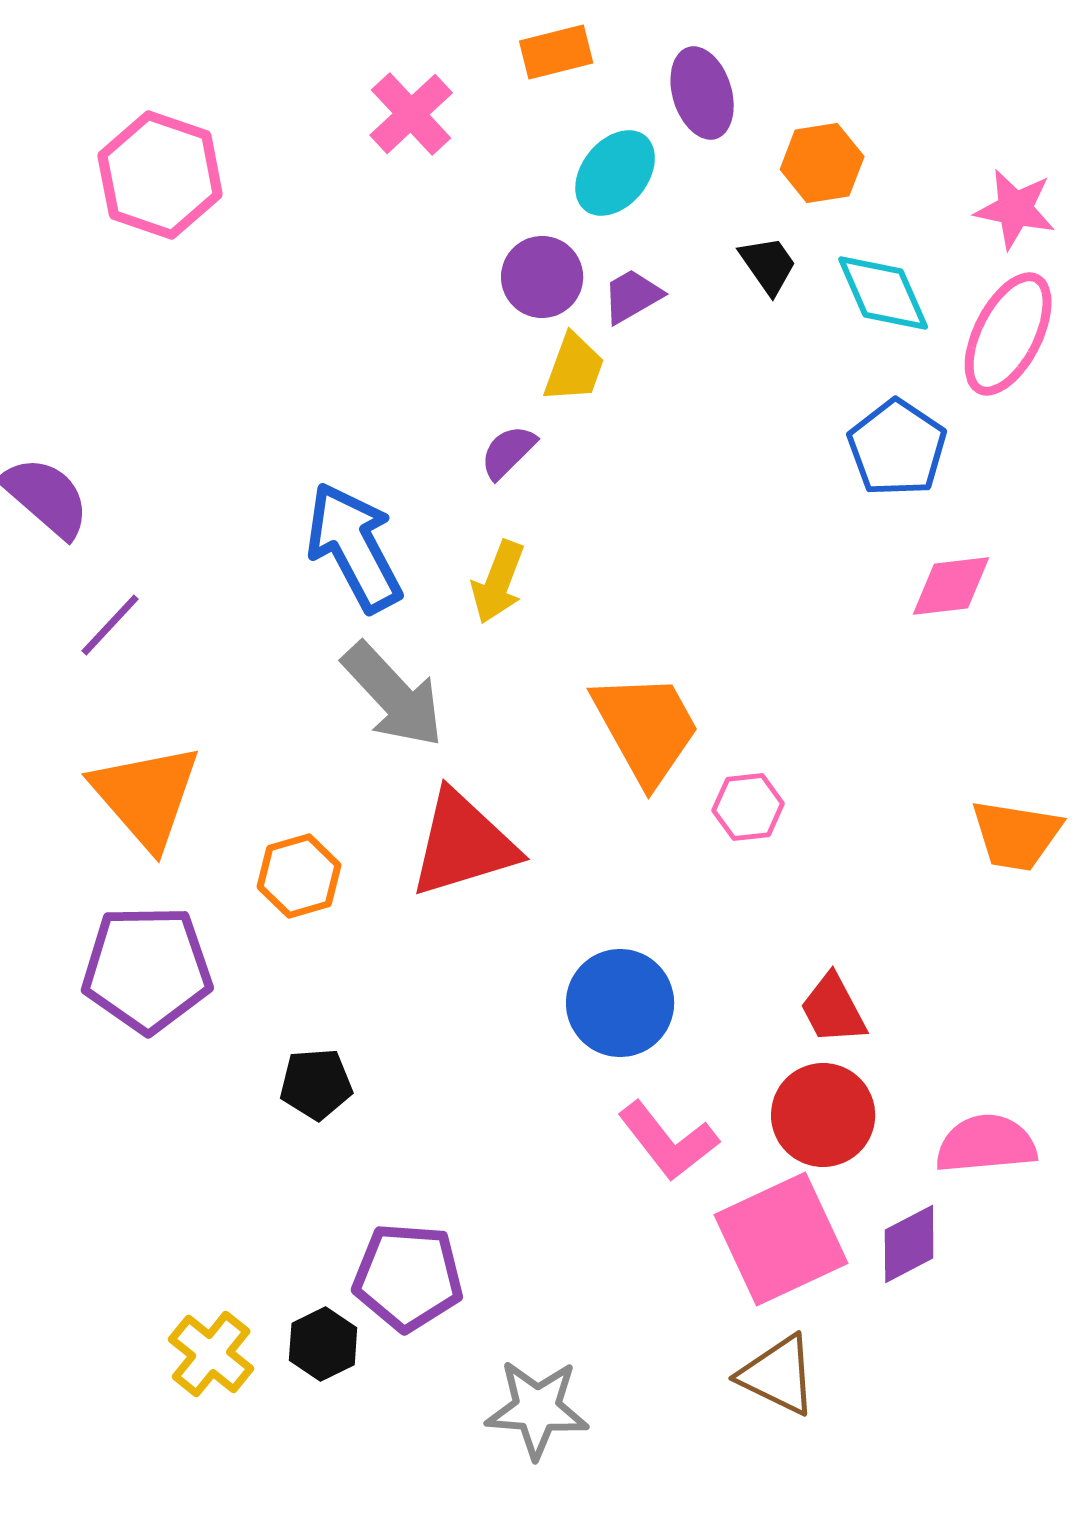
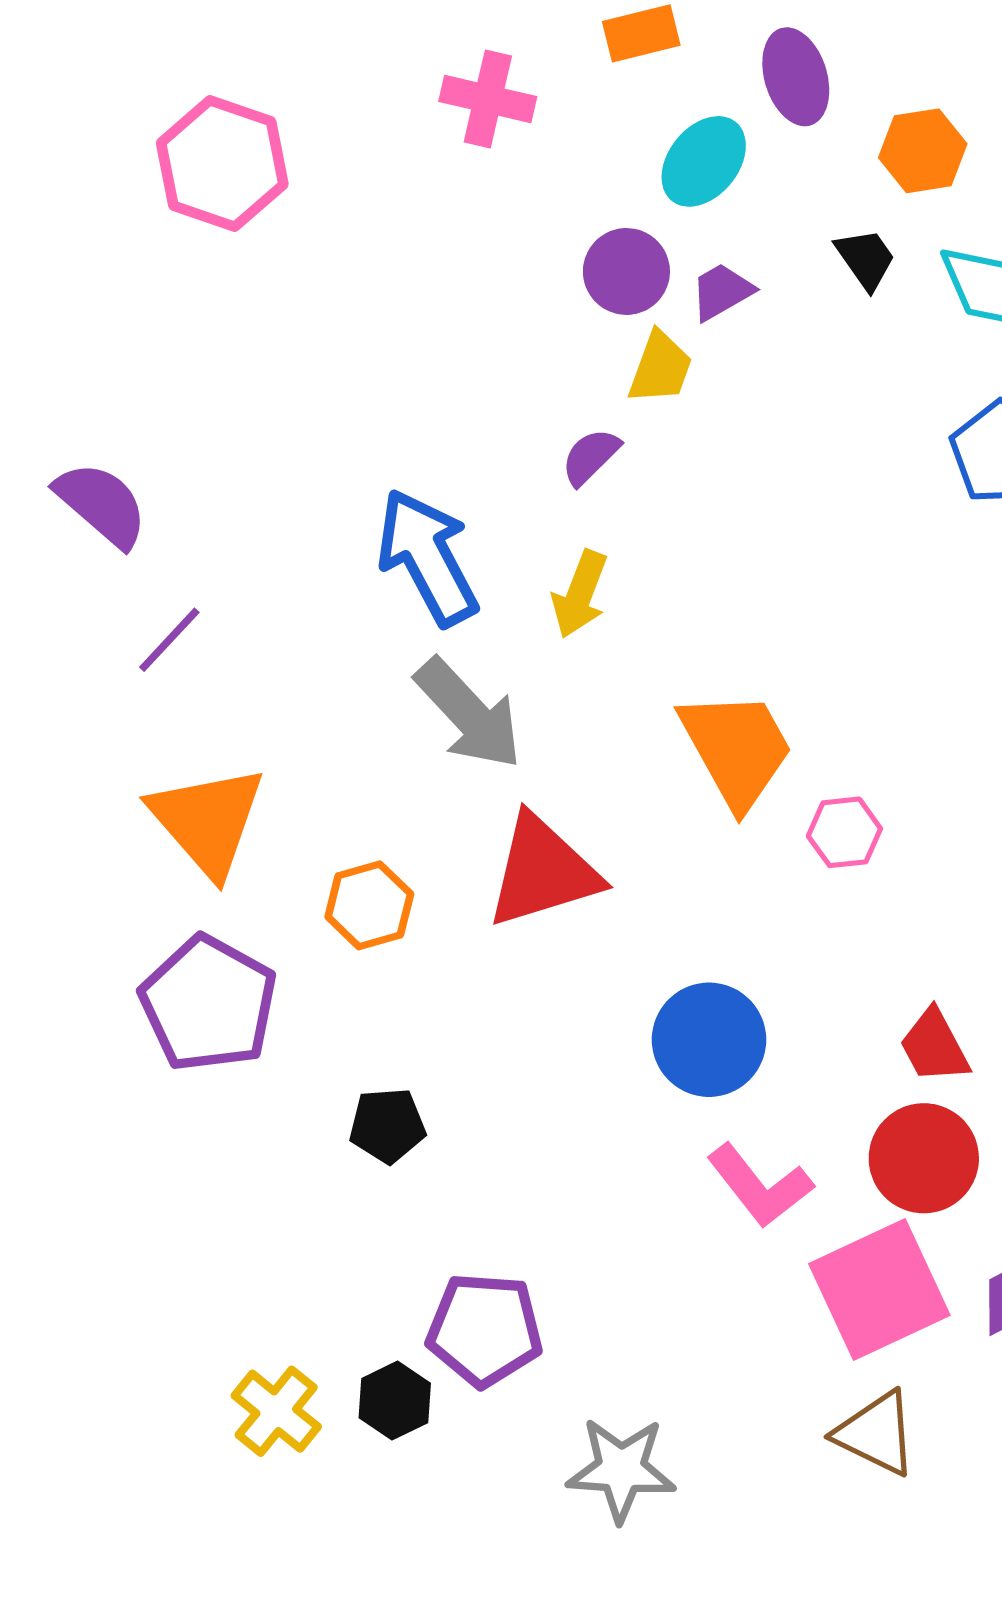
pink cross: (411, 114) -> (488, 99), turned -34
purple pentagon: (147, 969) -> (208, 1004), turned 30

